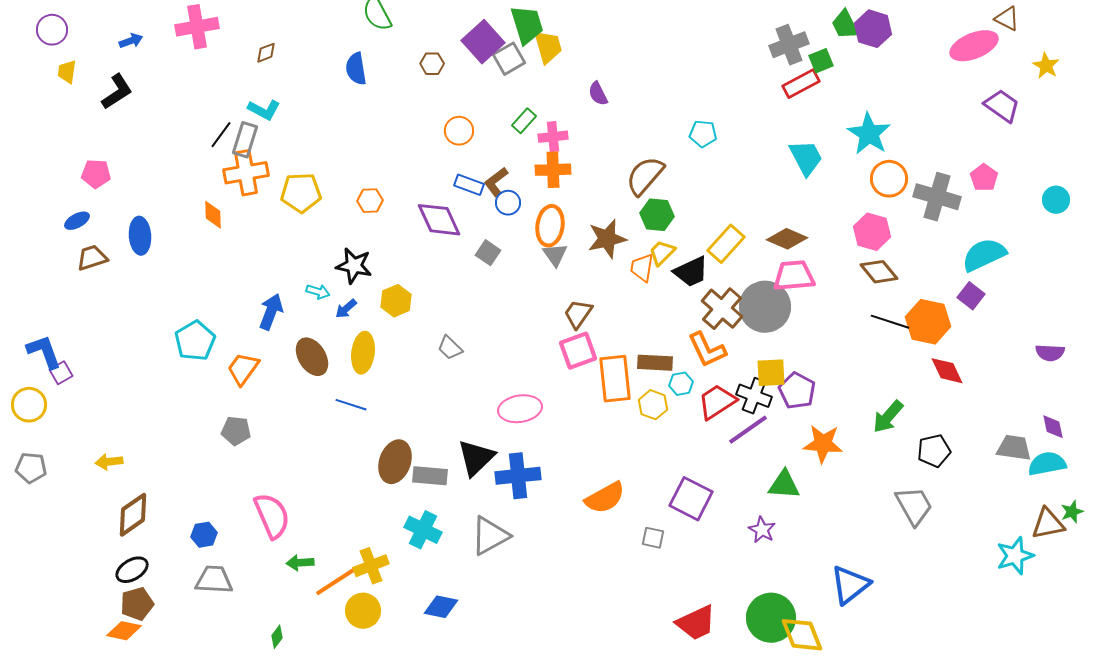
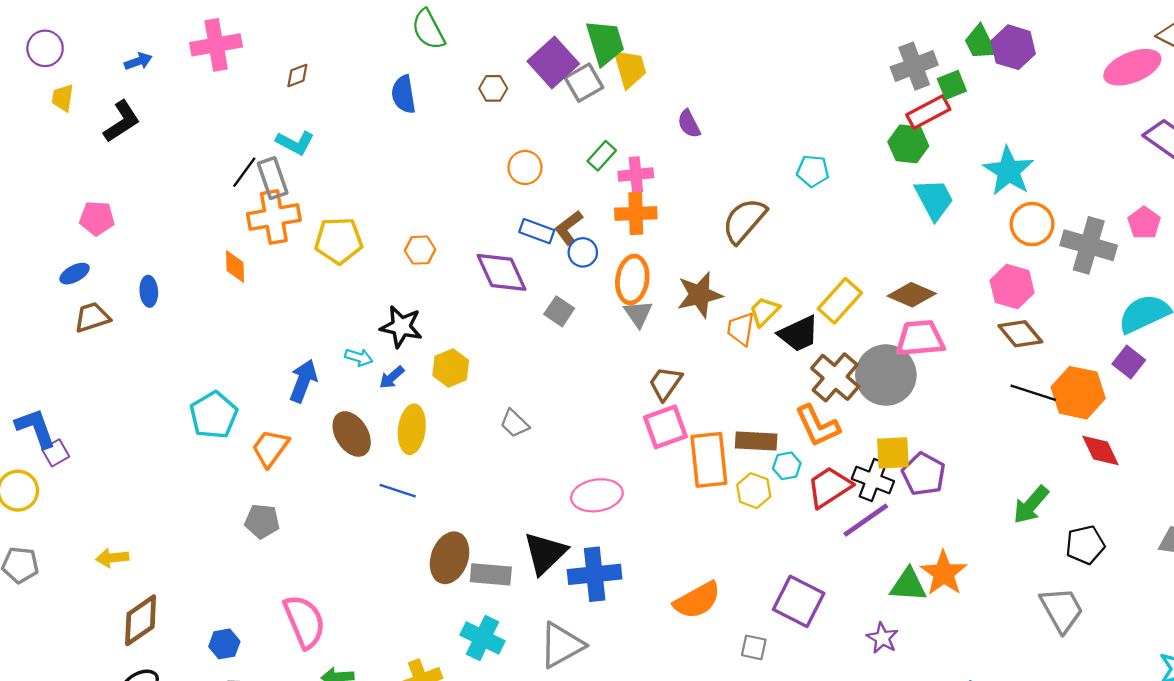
gray rectangle: (245, 140) -> (273, 178), turned -36
green hexagon: (657, 215) -> (908, 144), moved
blue ellipse: (140, 236) -> (149, 291), size x0.7
orange star: (823, 444) -> (944, 573), moved, turned 30

